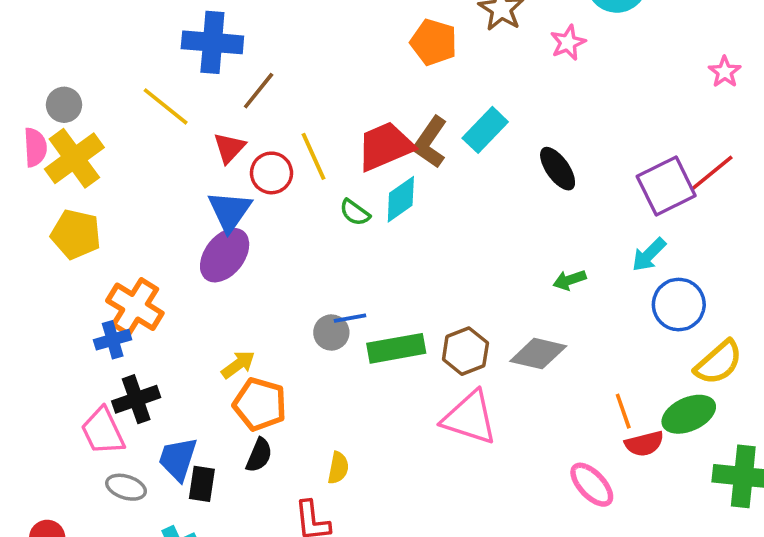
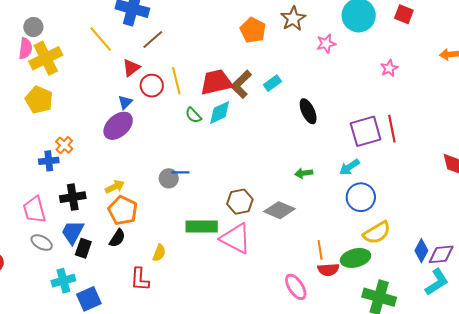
pink star: (725, 72) -> (389, 68), moved
gray circle: (64, 105) -> (33, 27), moved
cyan rectangle: (485, 130) -> (272, 83), size x0.7
red line: (712, 173) -> (392, 129), turned -72
blue triangle: (230, 211) -> (125, 102), size x0.6
orange cross: (135, 307) -> (64, 145), size x0.6
green rectangle: (396, 348) -> (202, 226), moved
black cross: (136, 399) -> (73, 197), moved

